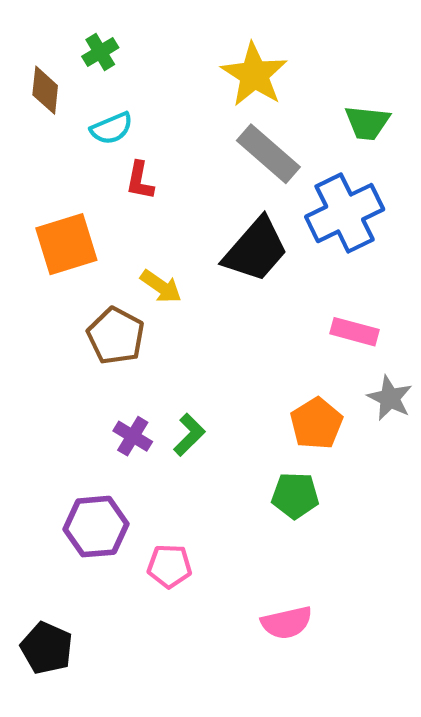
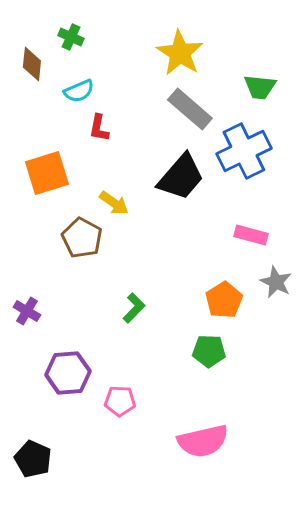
green cross: (100, 52) -> (71, 37), turned -35
purple cross: (133, 436) -> (27, 311), moved
pink semicircle: (287, 623) -> (203, 441), size x1.4

